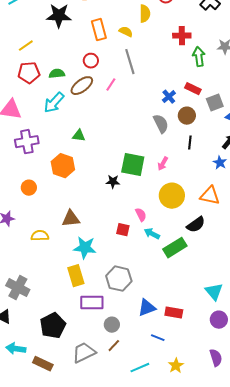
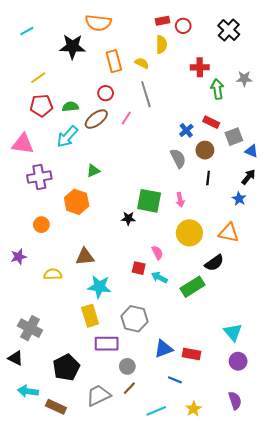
green triangle: (79, 136) -> (93, 171), turned -32
pink arrow: (163, 164) -> (180, 200), turned -40
cyan arrow: (152, 234) -> (159, 277), moved

